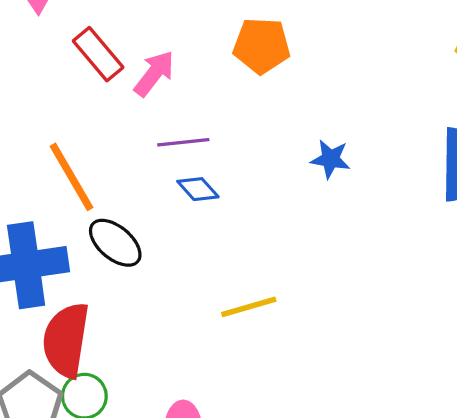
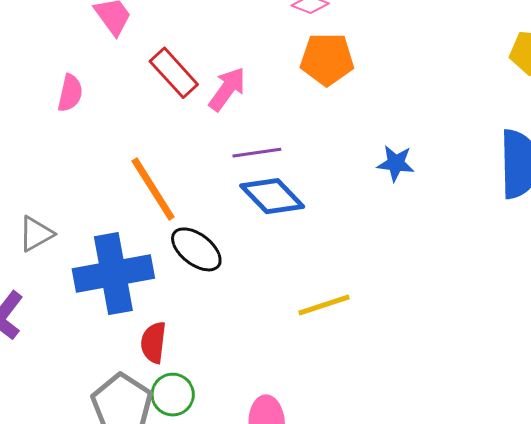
blue diamond: (198, 189) -> (272, 196), size x1.6
red semicircle: (66, 340) -> (153, 343), size x0.6

